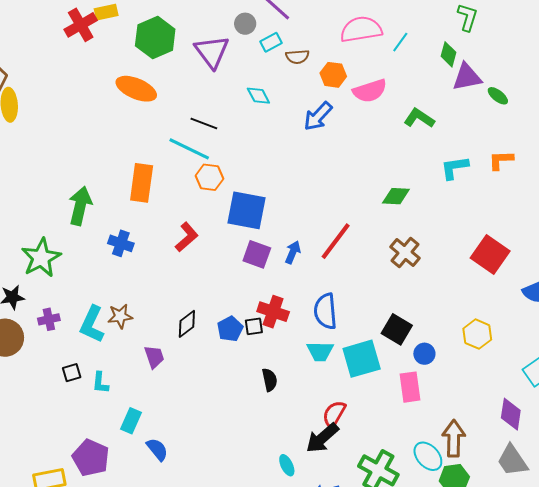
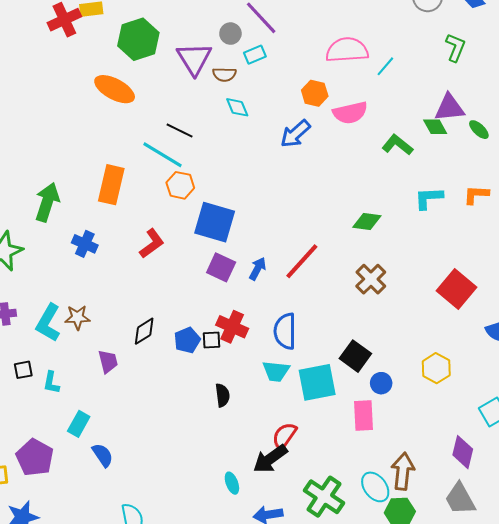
green diamond: (449, 54) -> (435, 127), moved, turned -50
brown semicircle: (297, 57) -> (224, 74), moved

